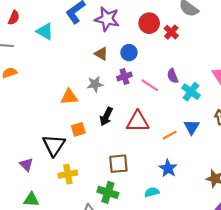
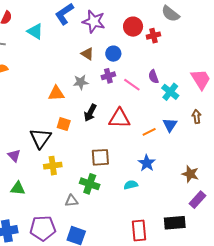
red cross: (171, 32) -> (153, 36), turned 32
orange square: (78, 129) -> (64, 124), turned 32

